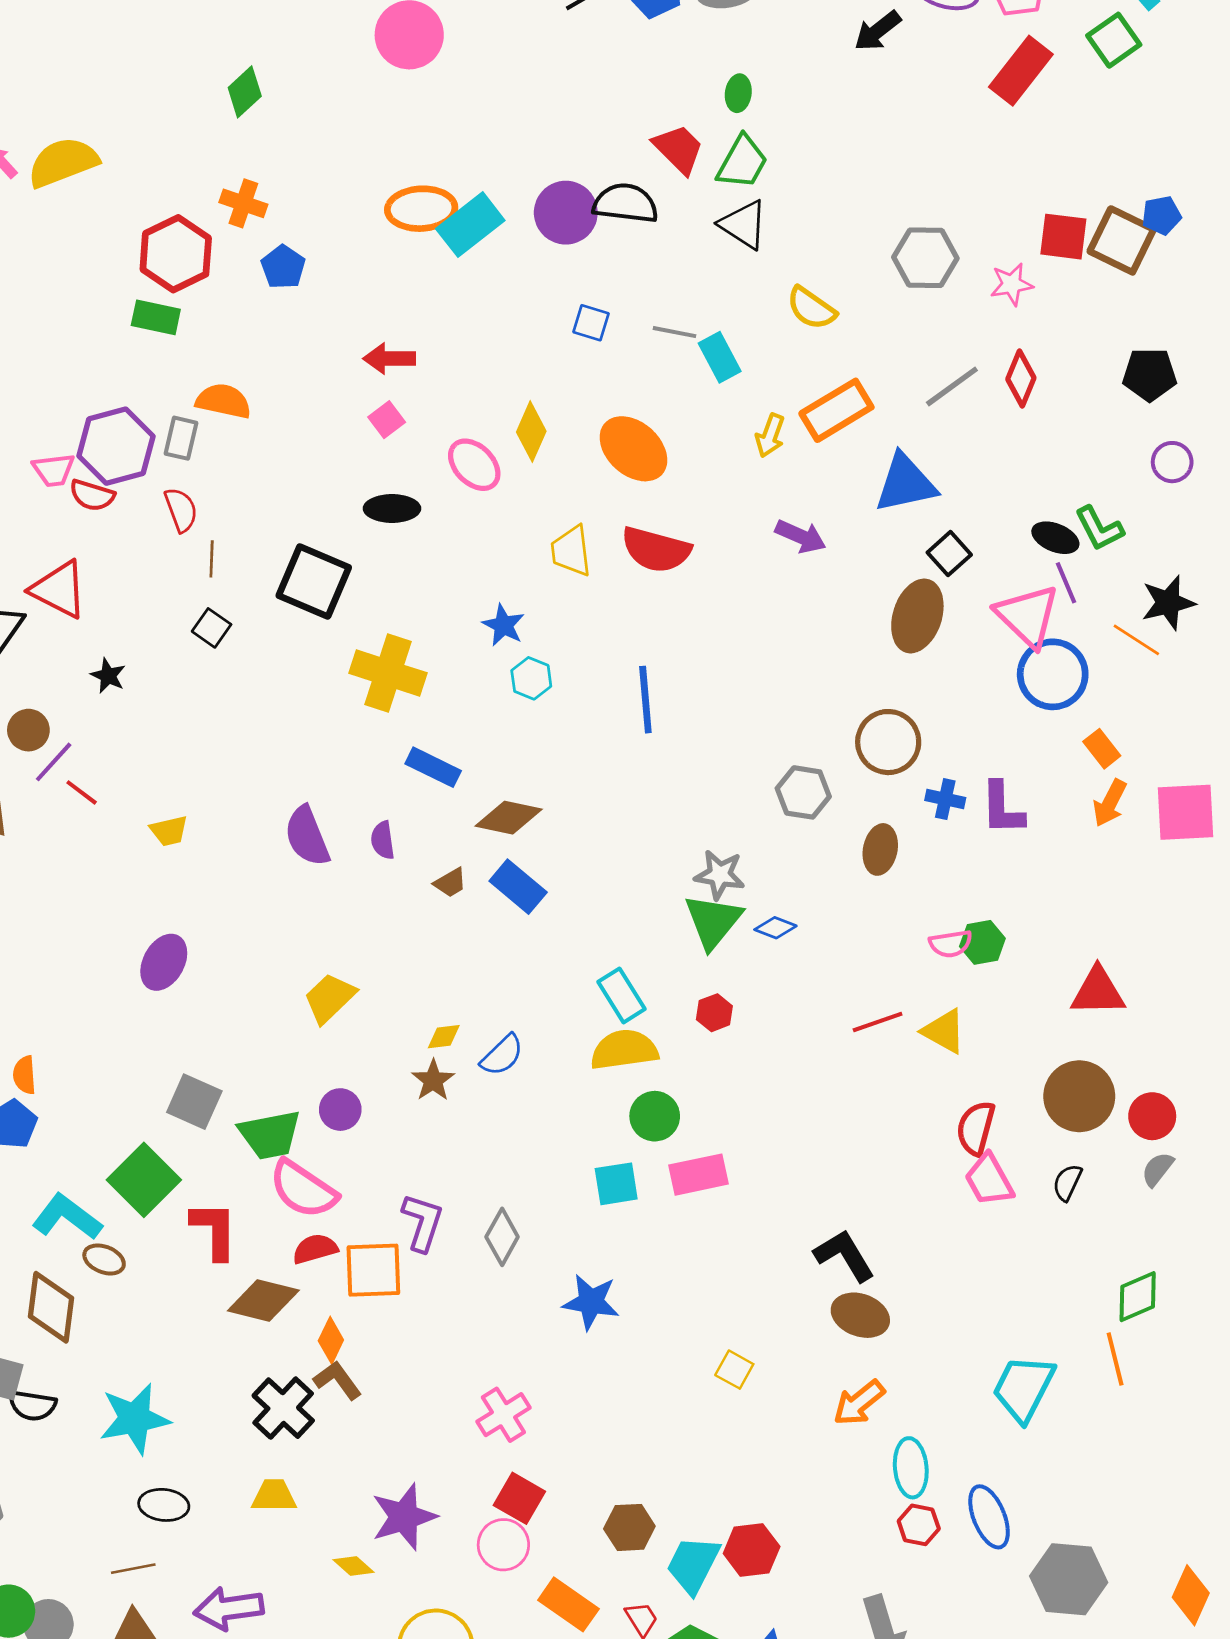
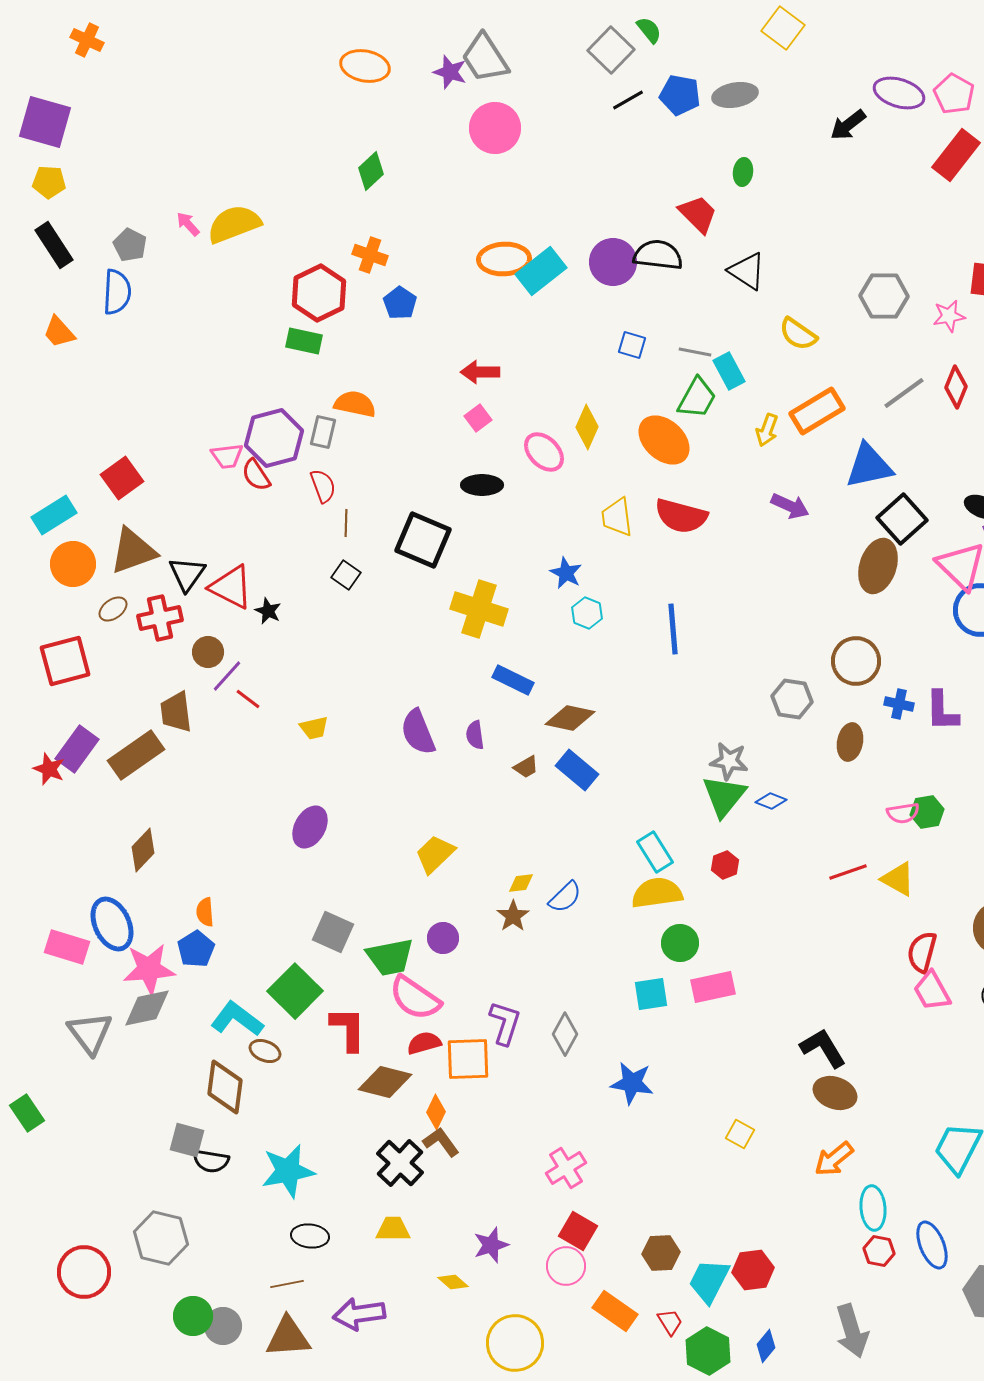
green trapezoid: (742, 162) -> (697, 398), moved
red semicircle: (92, 495) -> (256, 475), turned 40
black square: (949, 554) -> (902, 519), size x1.5
red triangle: (59, 589) -> (231, 587), moved
purple star: (404, 1517) -> (491, 1245), size x0.7

